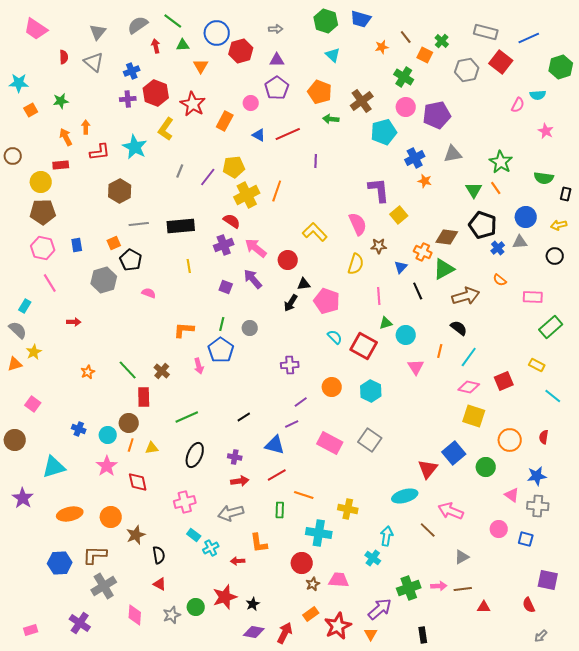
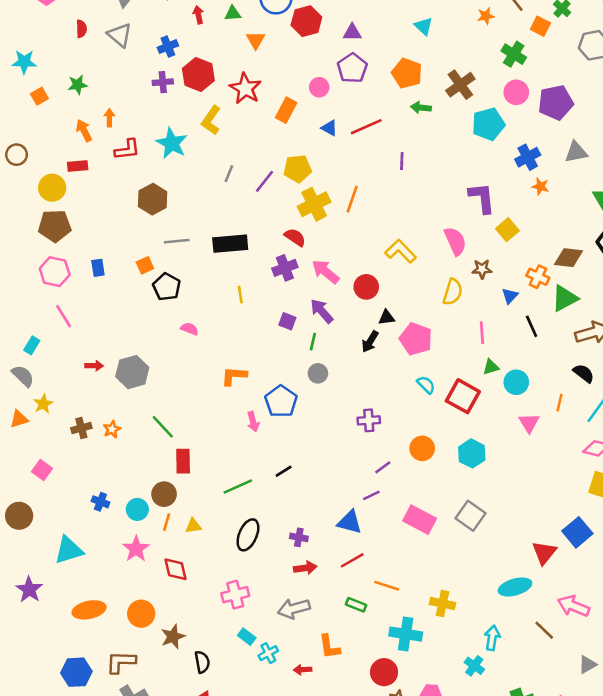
gray hexagon: (104, 280) -> (132, 372), moved
green line: (222, 324) -> (313, 342), moved
brown cross: (162, 371) -> (81, 428), moved, turned 35
black line: (244, 417) -> (284, 471), moved
green rectangle: (280, 510) -> (356, 605), turned -70

